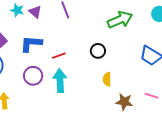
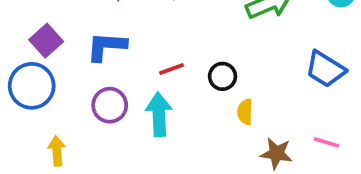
black circle: (98, 51) -> (223, 76), moved
red line: (59, 56) -> (171, 69), moved

